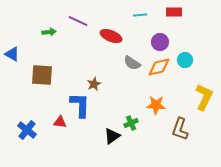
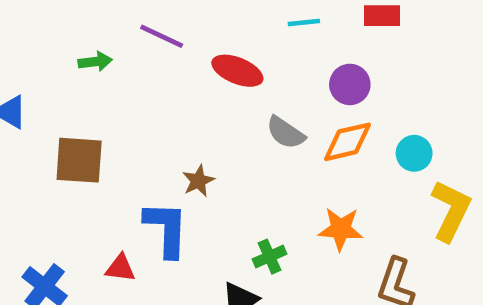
cyan circle: (185, 60) -> (414, 153), moved
green cross: (131, 123) -> (270, 257), moved

